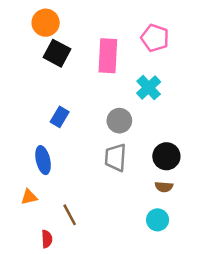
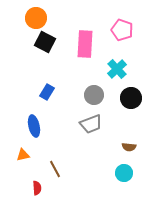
black circle: (166, 156) -> (131, 98), moved
gray trapezoid: (116, 158) -> (91, 124), turned -115

